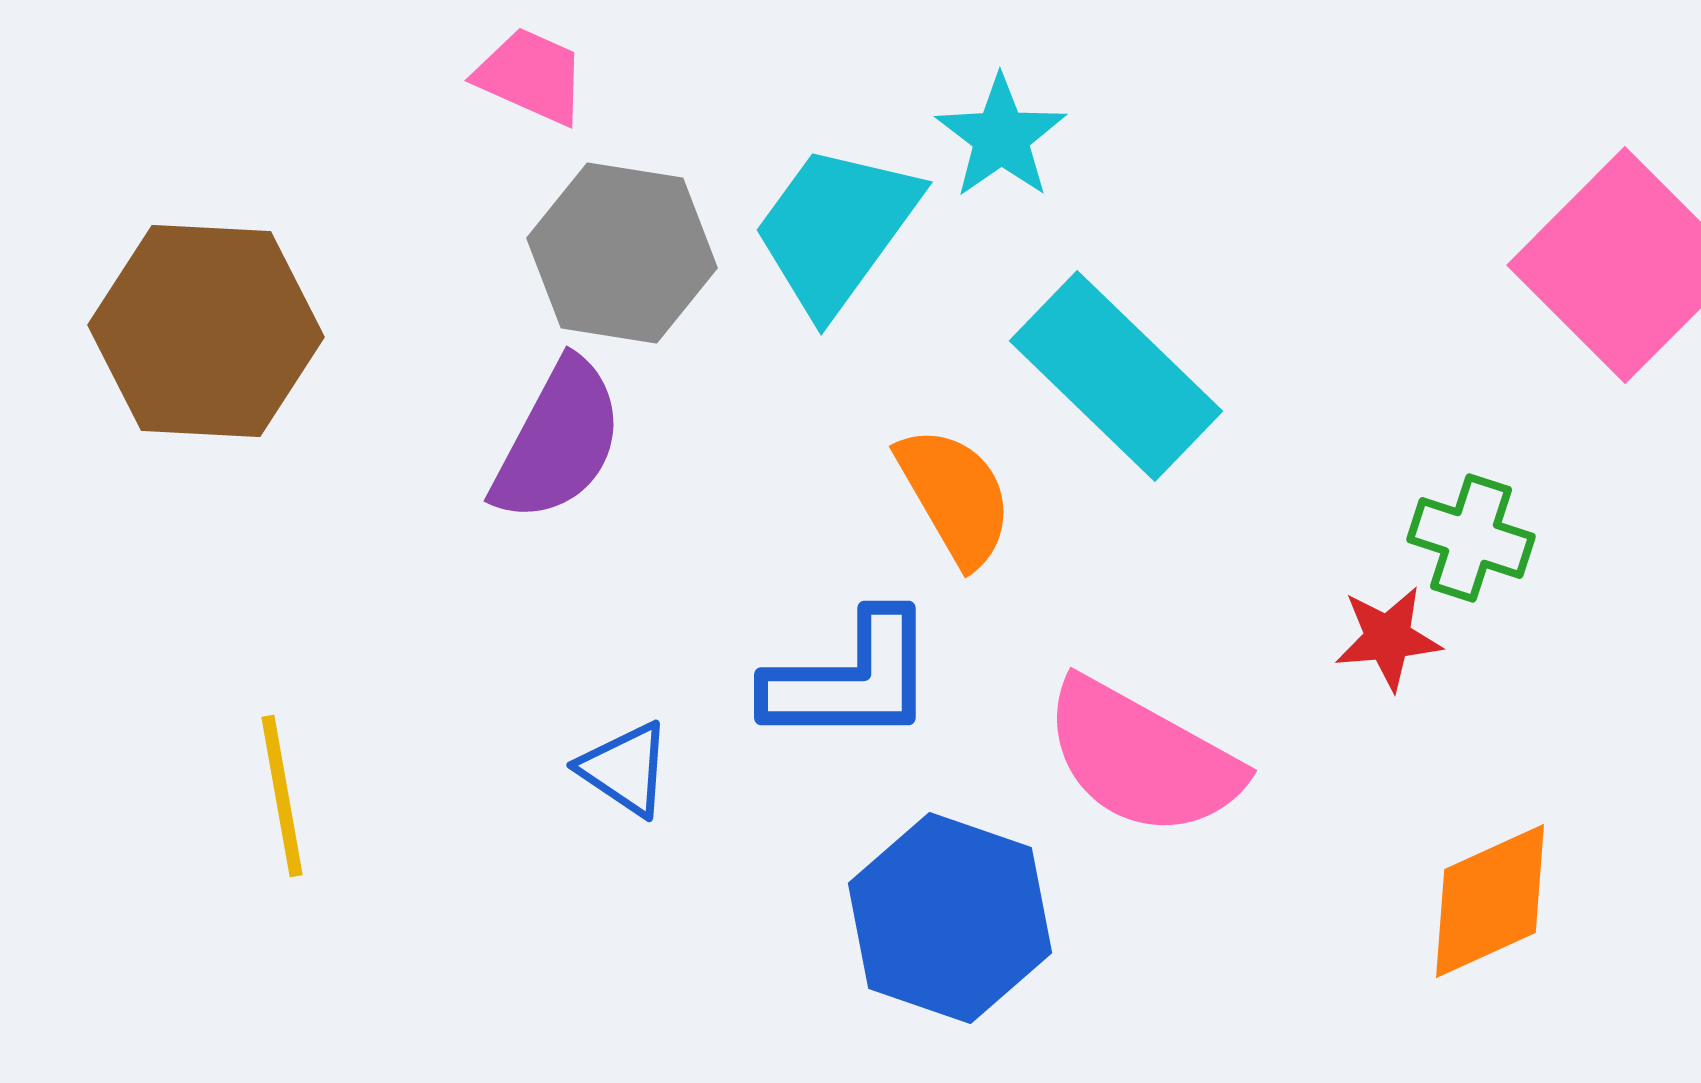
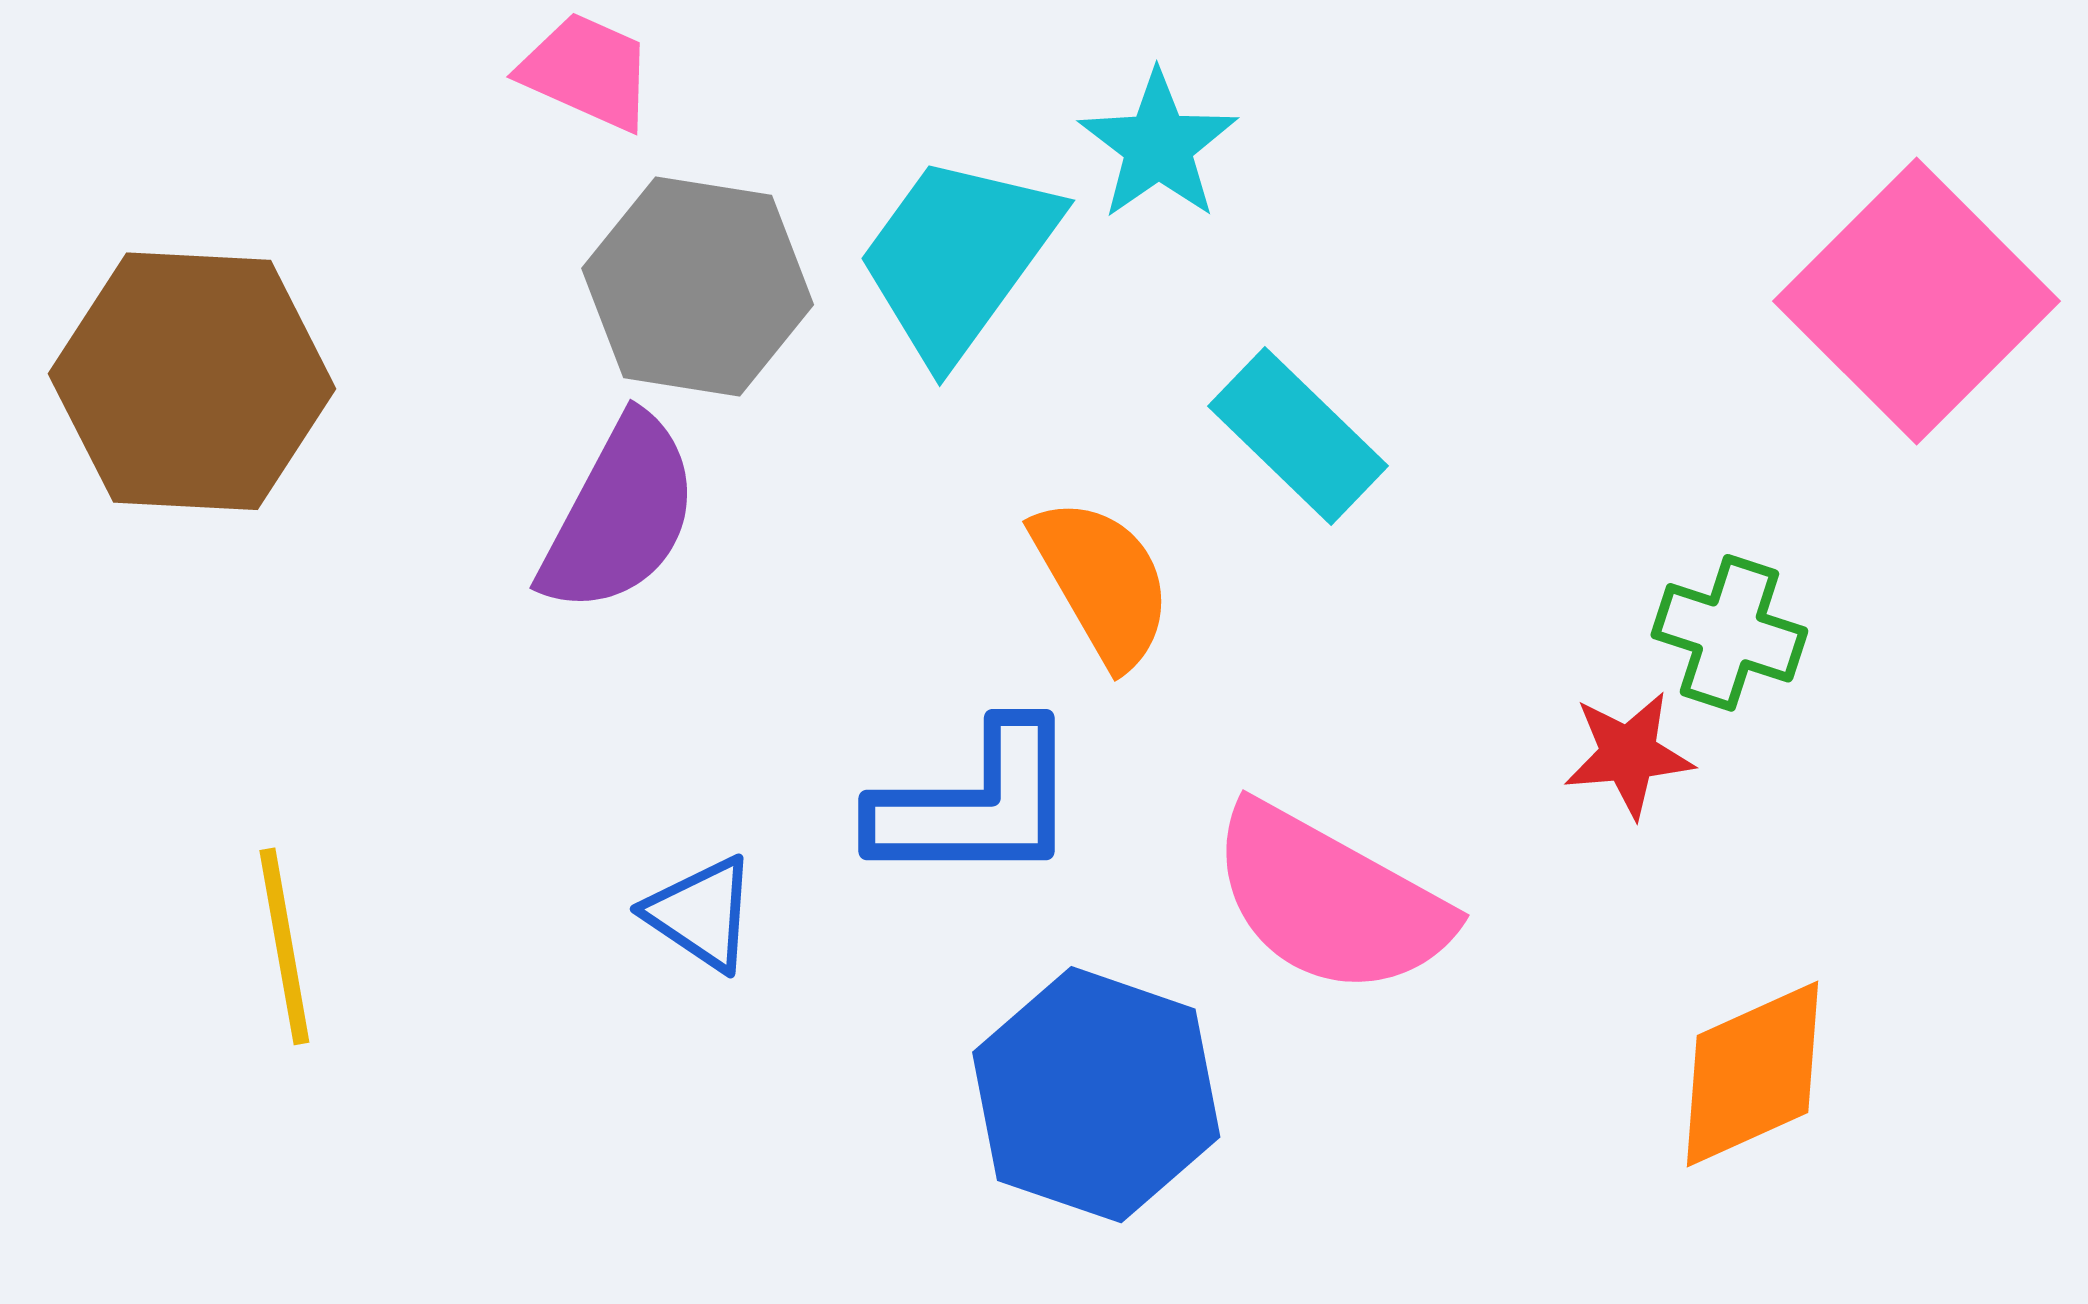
cyan rectangle: (1116, 376) -> (1298, 436), size x0.7

